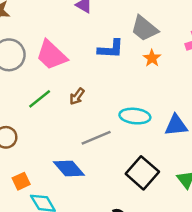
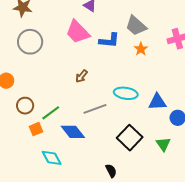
pink trapezoid: (51, 55) -> (78, 32), moved
green line: (40, 99) -> (51, 113), moved
orange square: (21, 181) -> (36, 129), moved

